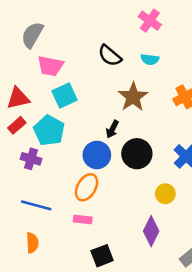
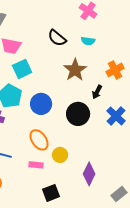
black arrow: (112, 129) -> (97, 92), moved
blue circle: (97, 155) -> (41, 104), moved
orange ellipse: (87, 187) -> (39, 140), turned -65
yellow circle: (165, 194) -> (60, 155), moved

